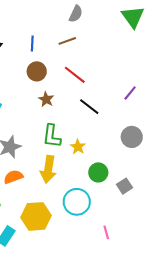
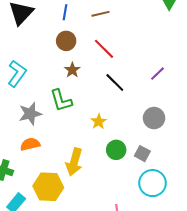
green L-shape: (52, 136) -> (61, 100), moved, turned -30
yellow arrow: (48, 169) -> (74, 162), moved
gray square: (125, 186) -> (142, 154), moved, turned -35
cyan circle: (77, 202) -> (152, 183), moved

